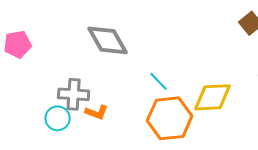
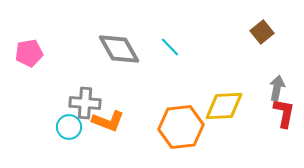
cyan line: (159, 81) -> (170, 47), moved
orange L-shape: (97, 112) -> (108, 121), size x1.4

